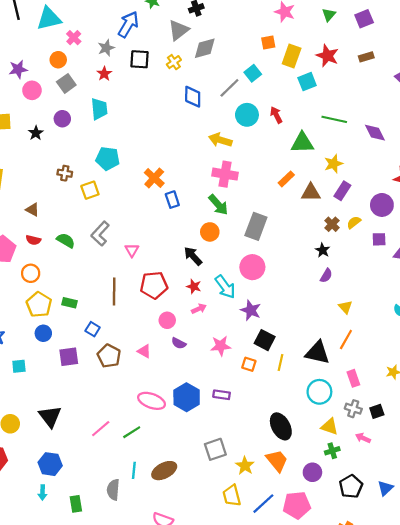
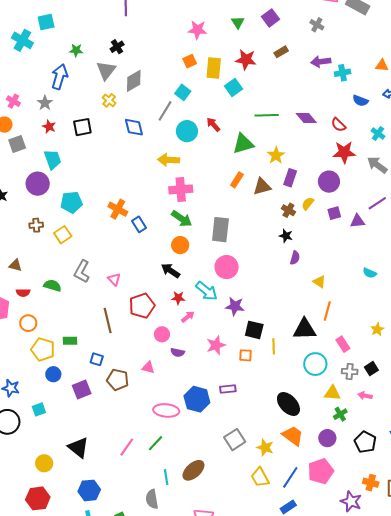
black square: (140, 59) -> (82, 127), moved
gray square: (66, 83) -> (17, 144), turned 30
purple circle: (62, 119) -> (38, 184), moved, size x1.5

